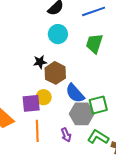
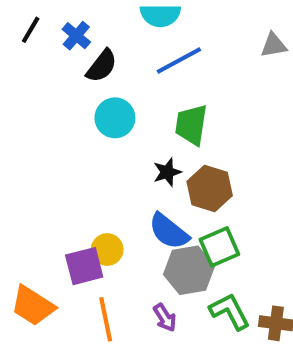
black star: (40, 62) -> (167, 172), moved
brown hexagon: (55, 73) -> (210, 188), moved
green L-shape: (98, 137) -> (230, 311), turned 40

